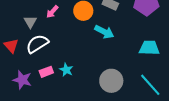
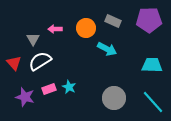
pink arrow: (52, 12) -> (55, 29), turned 48

